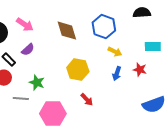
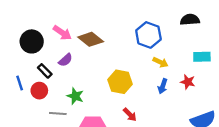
brown diamond: (67, 31) -> (91, 39), moved, turned -35

